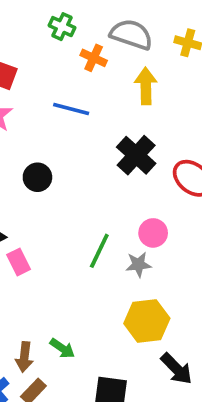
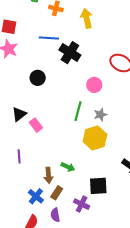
black cross: (136, 155) -> (70, 53), moved
pink circle: (153, 233) -> (94, 85), moved
yellow hexagon: (147, 321) -> (95, 138), moved

